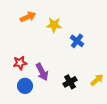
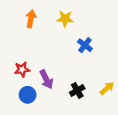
orange arrow: (28, 17) -> (31, 19), turned -56
yellow star: (54, 25) -> (65, 19), moved

